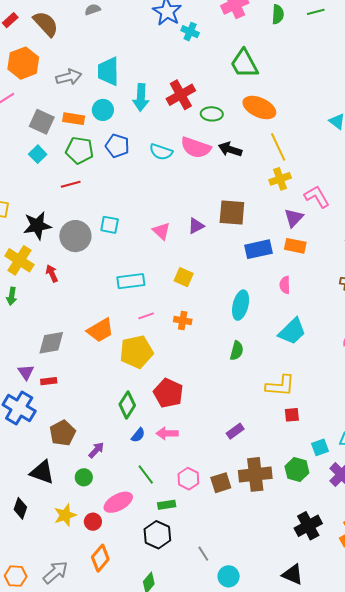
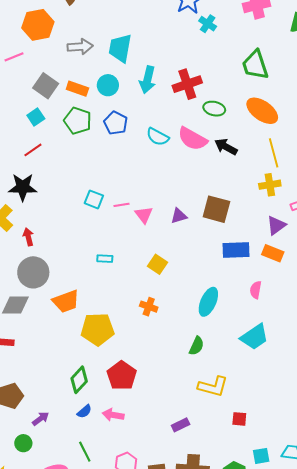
red line: (71, 184) -> (33, 150), moved, turned -30
gray circle: (75, 236) -> (33, 272), moved
cyan rectangle: (131, 281) -> (105, 259), size x0.6
pink line: (146, 316) -> (122, 205), moved
yellow L-shape: (280, 386) -> (213, 387), moved

